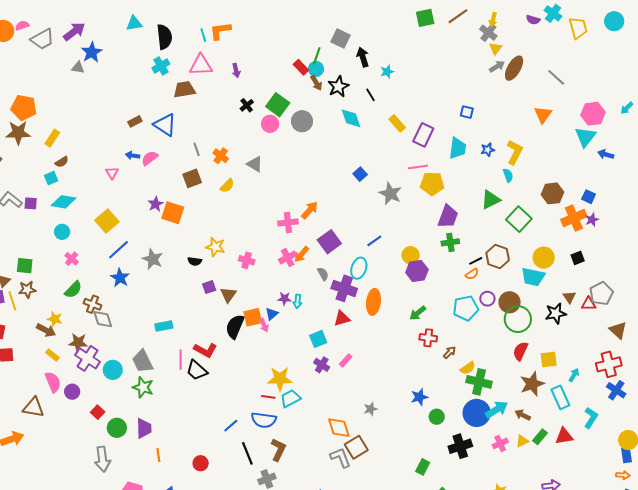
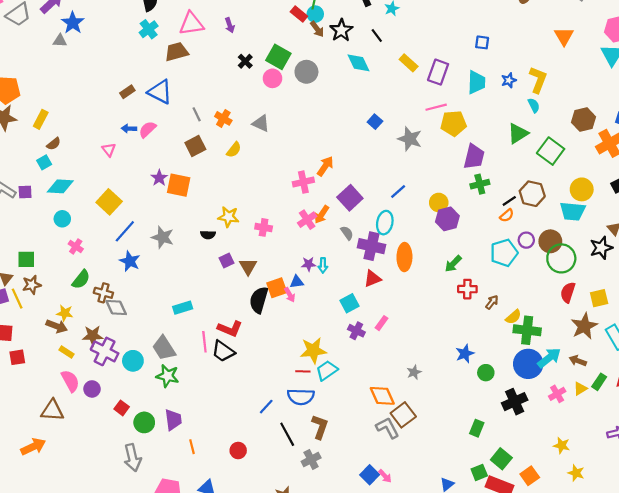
blue triangle: (272, 314) -> (297, 282), turned 40

